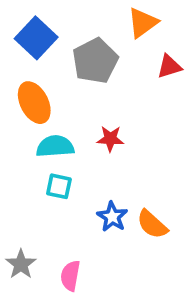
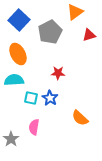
cyan semicircle: (55, 146) -> (14, 80), moved
blue star: (112, 217) -> (50, 98), moved
pink semicircle: (70, 276) -> (34, 127), moved

